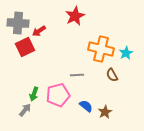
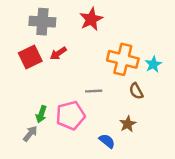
gray cross: (18, 23) -> (42, 22), moved
red arrow: (39, 31) -> (58, 53), moved
blue semicircle: (86, 106) -> (107, 141), moved
brown star: (105, 112) -> (128, 124), moved

